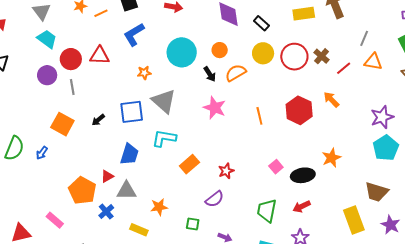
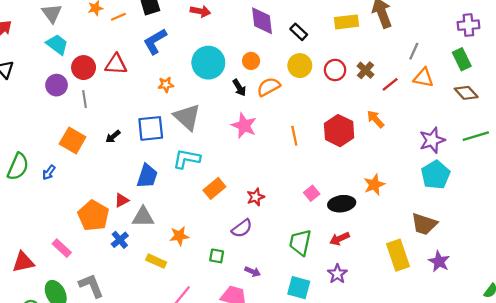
red circle: (294, 57) -> (335, 70), size x0.7

